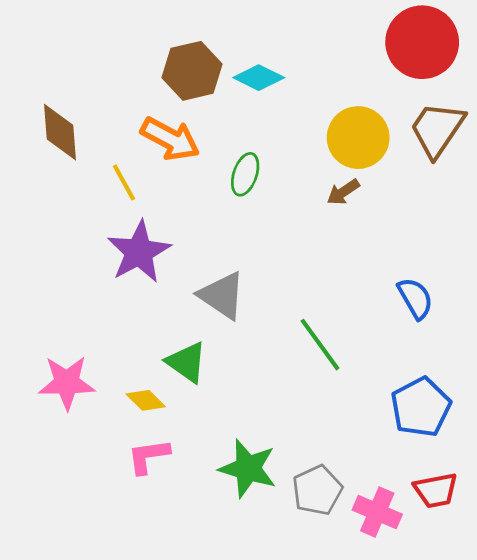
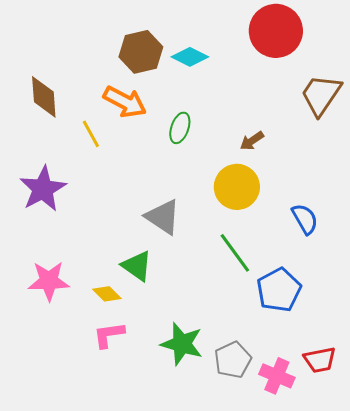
red circle: (422, 42) -> (276, 31), moved
yellow circle: (358, 138) -> (237, 187), moved
purple star: (139, 252) -> (43, 189), moved
blue pentagon: (421, 407) -> (279, 290), moved

